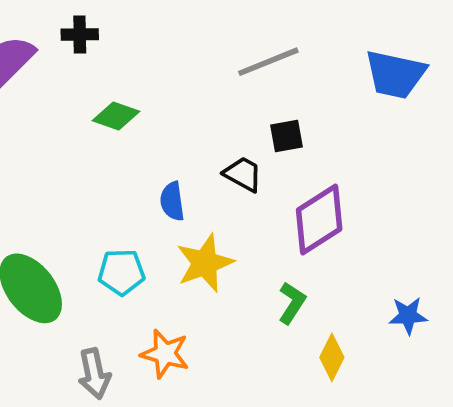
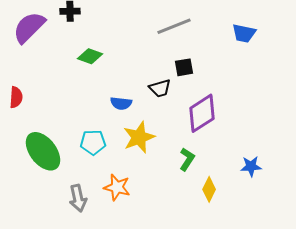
blue trapezoid: (395, 74) -> (244, 33), size x0.7
black trapezoid: (243, 174) -> (160, 88), turned 135
blue semicircle: (172, 201) -> (121, 103), turned -75

